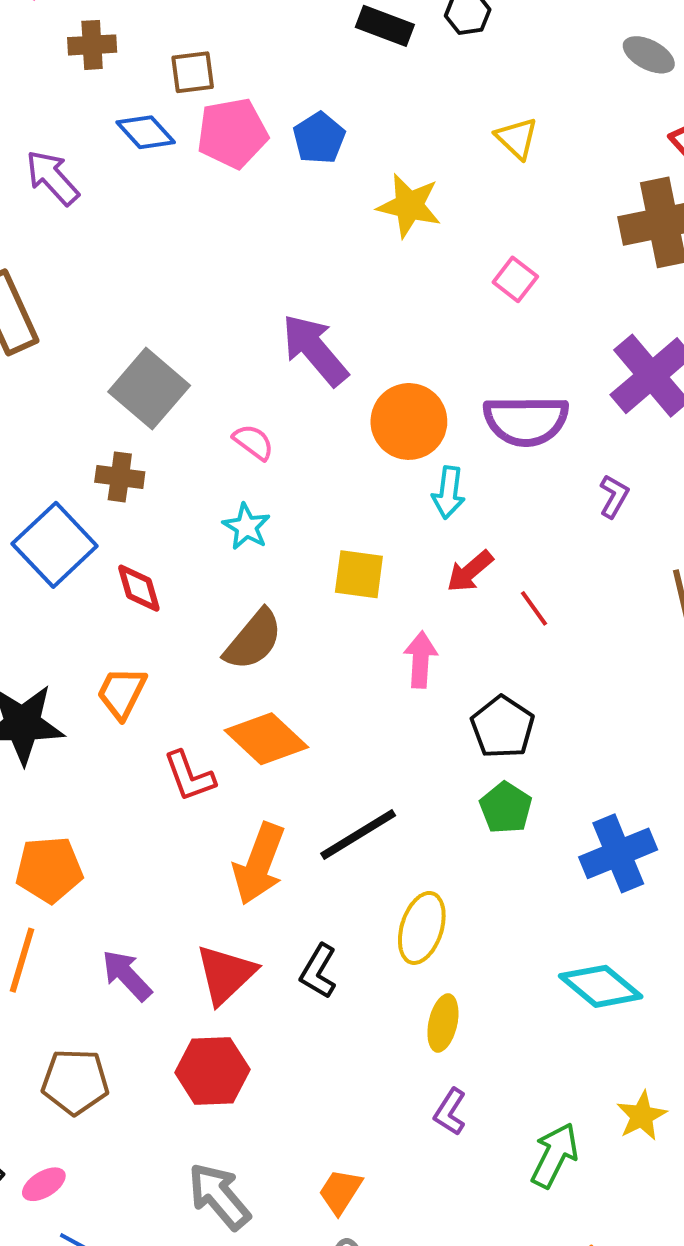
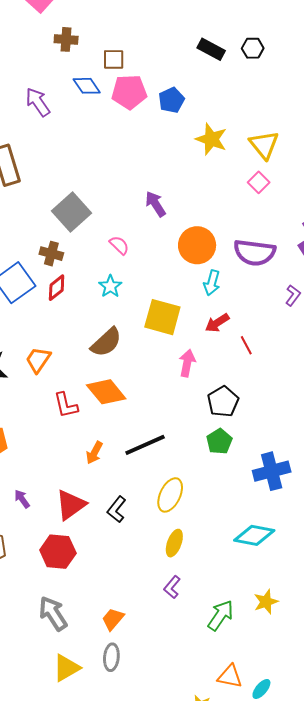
yellow triangle: (517, 138) -> (264, 145), moved, size x1.4
purple arrow: (315, 350) -> (156, 204), size x0.7
yellow square: (359, 574) -> (162, 317), size x1.4
red diamond: (139, 588) -> (57, 288), moved, turned 60
orange arrow: (259, 864) -> (94, 453), size x0.6
purple arrow: (127, 975) -> (22, 499), size x0.7
cyan diamond: (601, 986) -> (254, 535), turned -36

